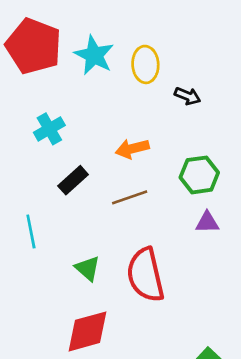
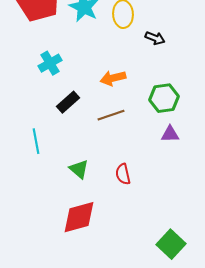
red semicircle: (145, 275) -> (123, 174), size x0.5

